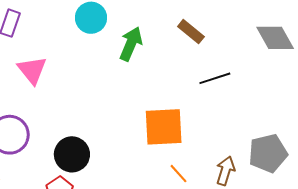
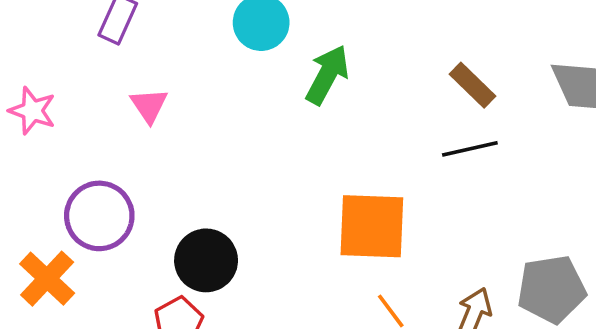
brown rectangle: (191, 32) -> (473, 85), moved
pink triangle: (32, 70) -> (149, 106), size x0.7

